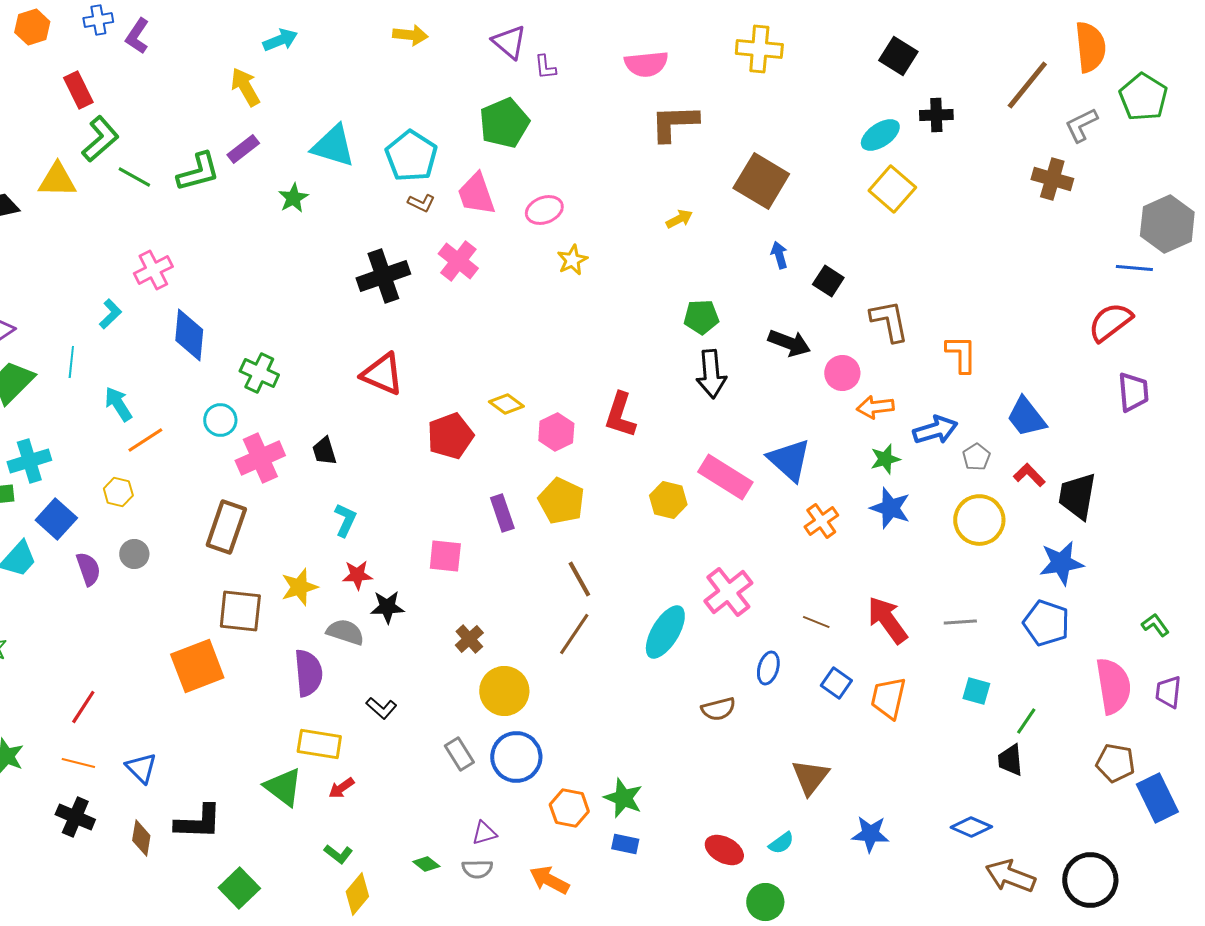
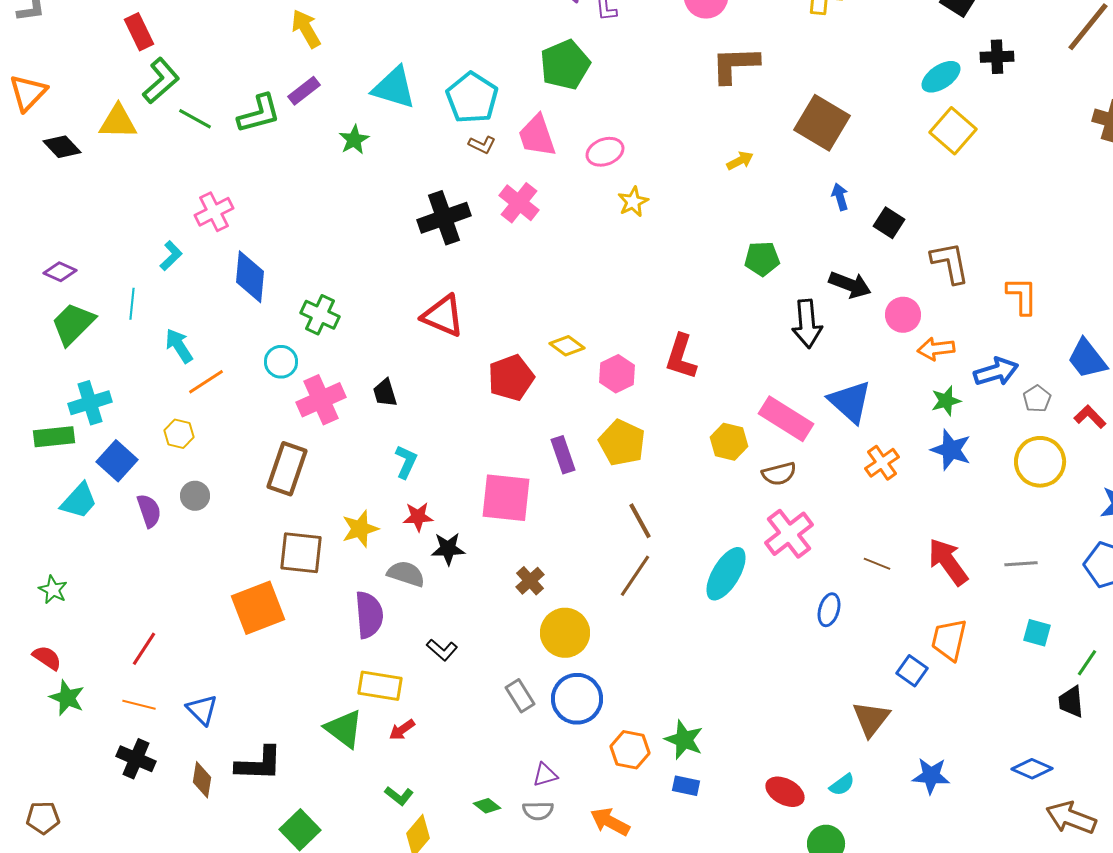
black arrow: (711, 374) -> (807, 324), moved
pink square: (445, 556) -> (506, 498), size x1.5
blue square: (836, 683) -> (912, 671), moved
brown semicircle: (718, 709) -> (779, 474), moved

